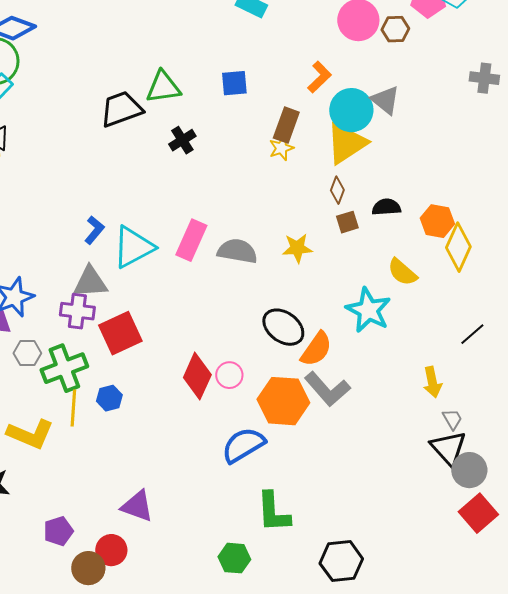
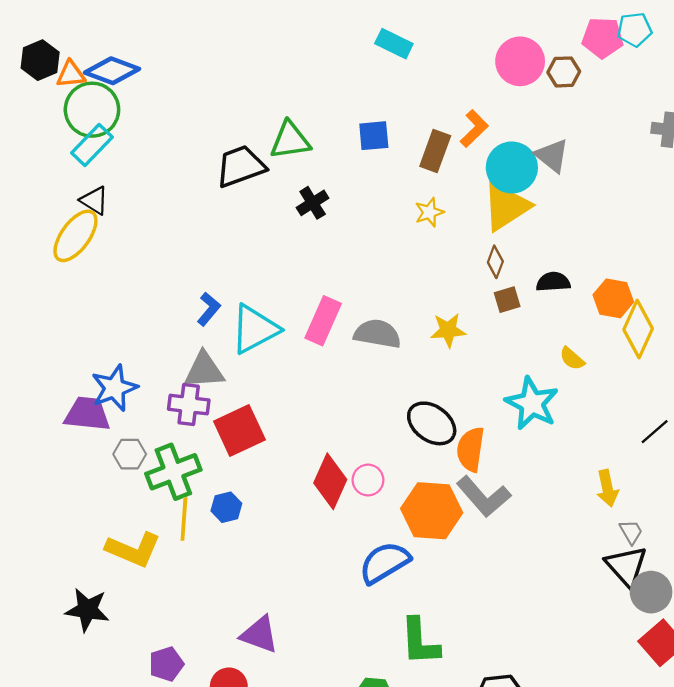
brown rectangle: (286, 125) -> (435, 151), moved
yellow semicircle: (402, 272) -> (572, 359), size x0.7
orange semicircle: (316, 349) -> (471, 449), turned 153

